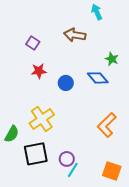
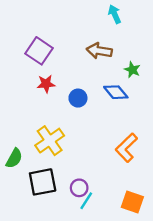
brown arrow: (75, 35) -> (99, 51), moved
purple square: (33, 43) -> (39, 51), size x1.6

